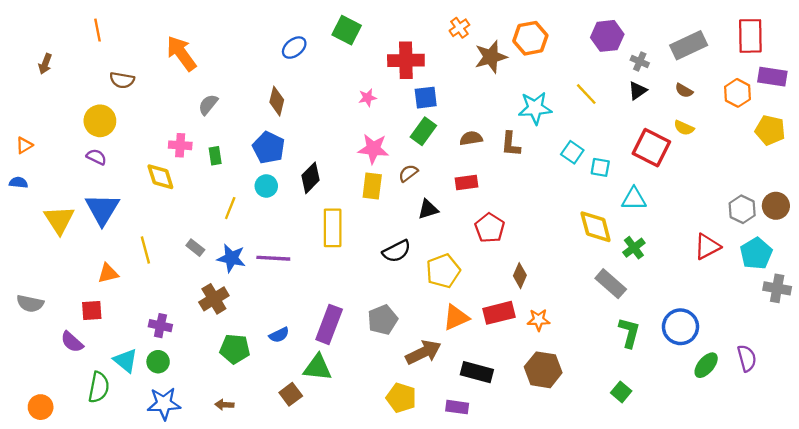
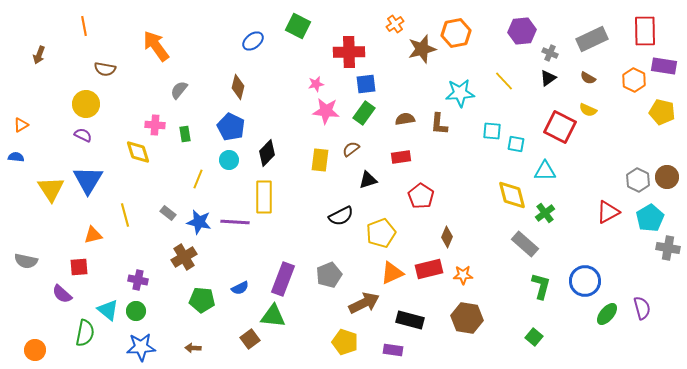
pink star: (373, 149) -> (326, 111), moved
cyan square: (572, 152) -> (492, 131), turned -30
yellow rectangle: (333, 228) -> (264, 197), moved

